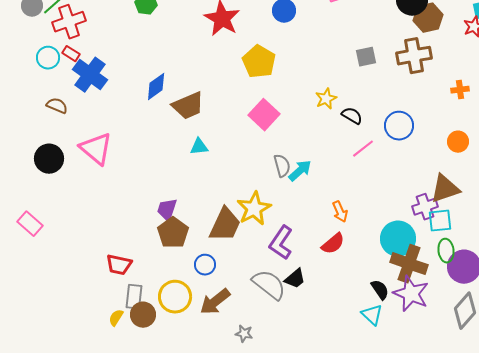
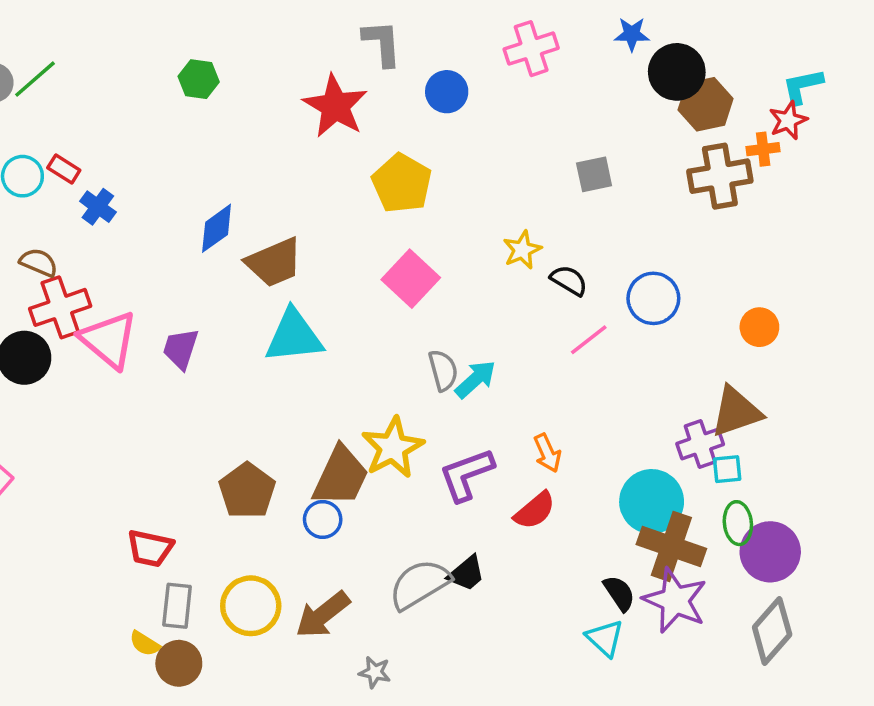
red cross: (69, 22) -> (60, 307), moved
brown cross: (414, 56) -> (720, 176), moved
blue cross: (90, 75) -> (98, 207), size x0.6
orange cross: (460, 90) -> (763, 149), moved
cyan triangle: (199, 147) -> (294, 336), size x1.8
purple trapezoid: (167, 210) -> (181, 349), moved
cyan square: (440, 221) -> (727, 469), size x0.7
purple L-shape: (281, 243) -> (466, 475), moved, turned 36
blue circle: (205, 265) -> (323, 519), moved
gray semicircle: (269, 285) -> (420, 584), turned -69
brown circle: (143, 315) -> (179, 663), moved
yellow semicircle: (116, 318) -> (145, 644), turned -90

